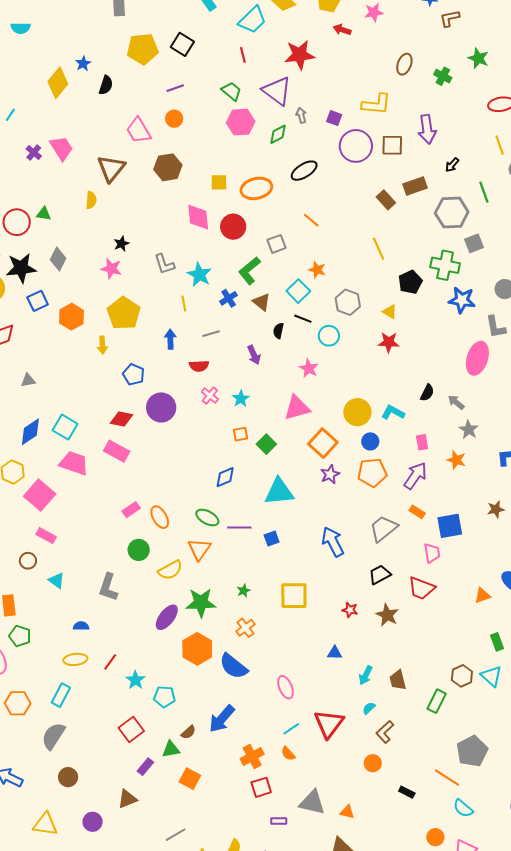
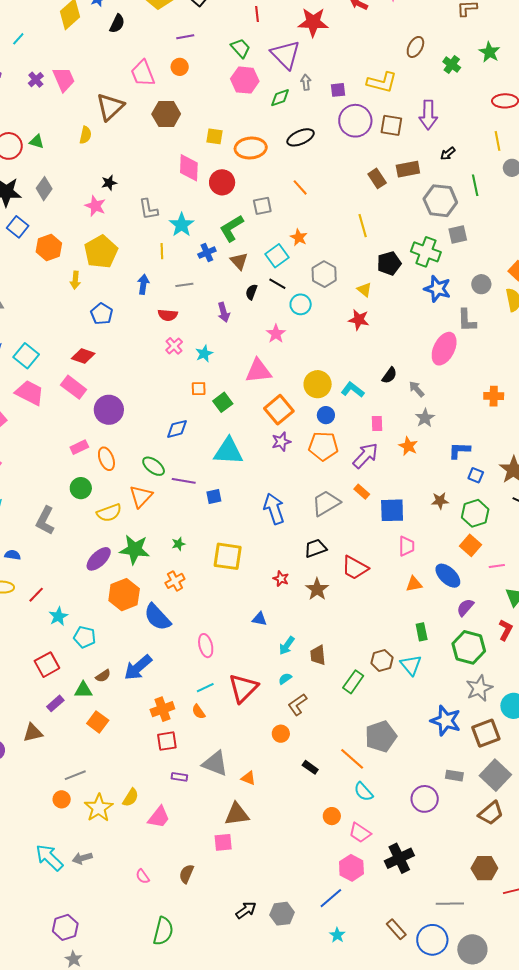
purple square: (334, 118) -> (338, 90), turned -35
blue square: (38, 301) -> (18, 227), turned -35
purple circle: (161, 407) -> (109, 410), moved
pink trapezoid: (432, 553) -> (407, 546), moved

